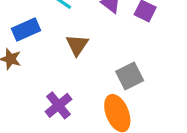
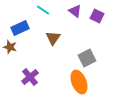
purple cross: (58, 105) -> (30, 77), moved

